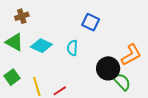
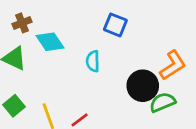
cyan diamond: (41, 46) -> (50, 42), moved, turned 35
green semicircle: (122, 82) -> (162, 102), turned -66

